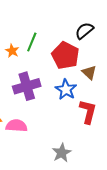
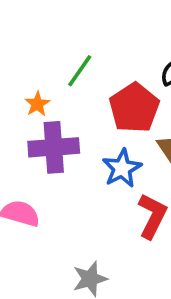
orange star: (12, 51) -> (37, 104), moved

